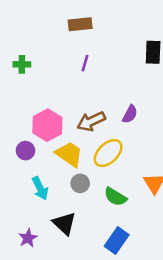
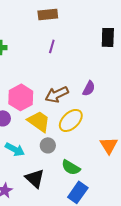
cyan arrow: (40, 188) -> (15, 149), turned -36
green semicircle: (115, 197) -> (71, 167), moved

